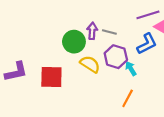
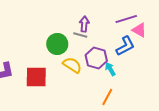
purple arrow: (92, 31) -> (84, 24), moved
gray line: (109, 32) -> (80, 35), moved

